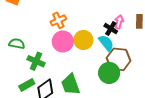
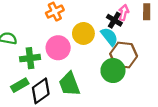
pink circle: (63, 41) -> (58, 48), moved
green cross: (36, 61) -> (30, 58), turned -30

